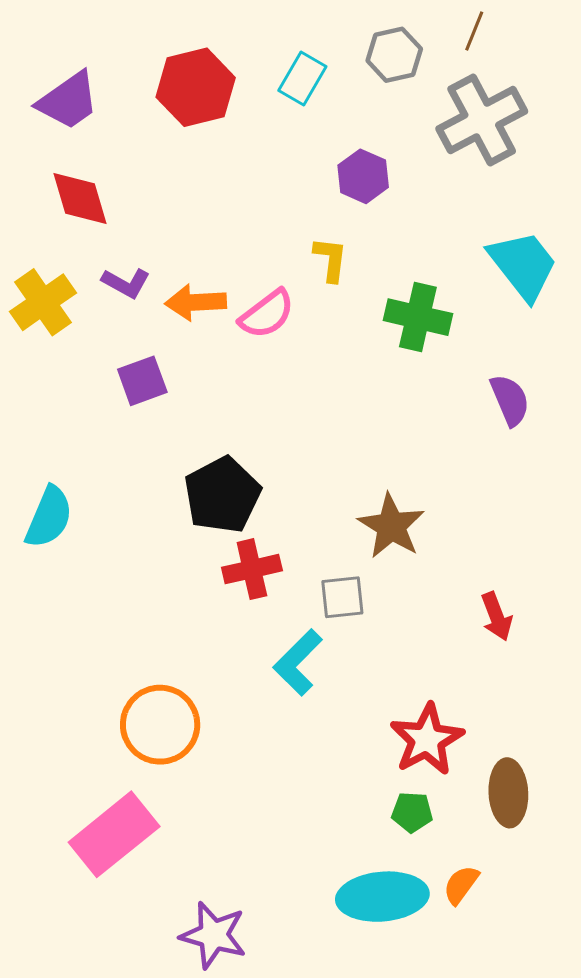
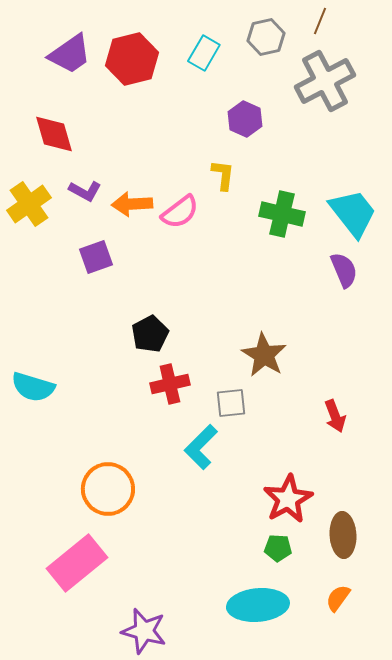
purple trapezoid: (68, 101) -> (70, 54), moved
cyan trapezoid: (523, 265) -> (353, 213), moved
black pentagon: (222, 495) -> (150, 334), size x0.7
cyan semicircle: (49, 517) -> (33, 387), moved, turned 84
orange semicircle: (461, 885) -> (338, 598), moved

